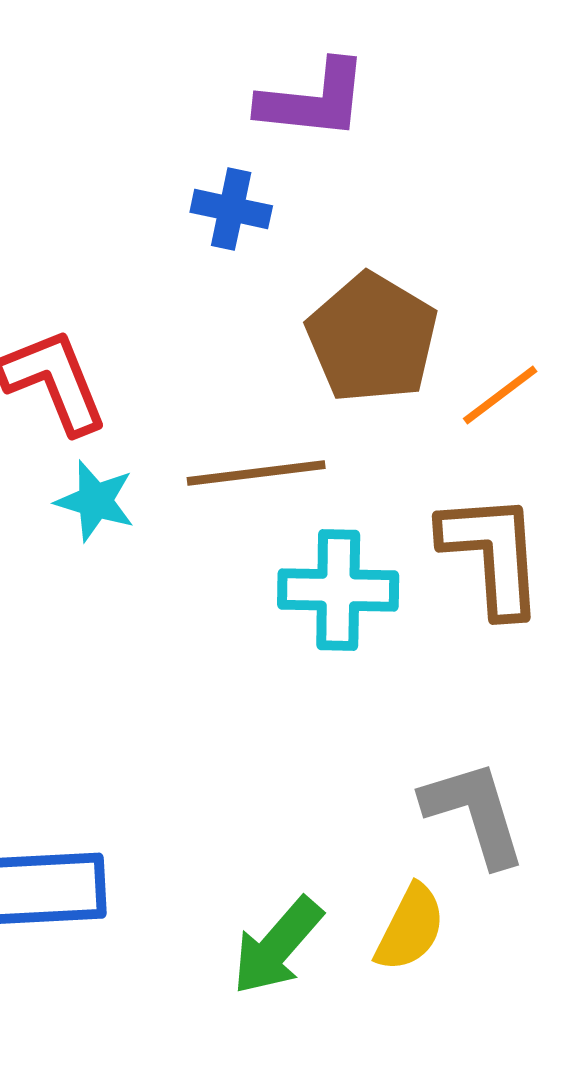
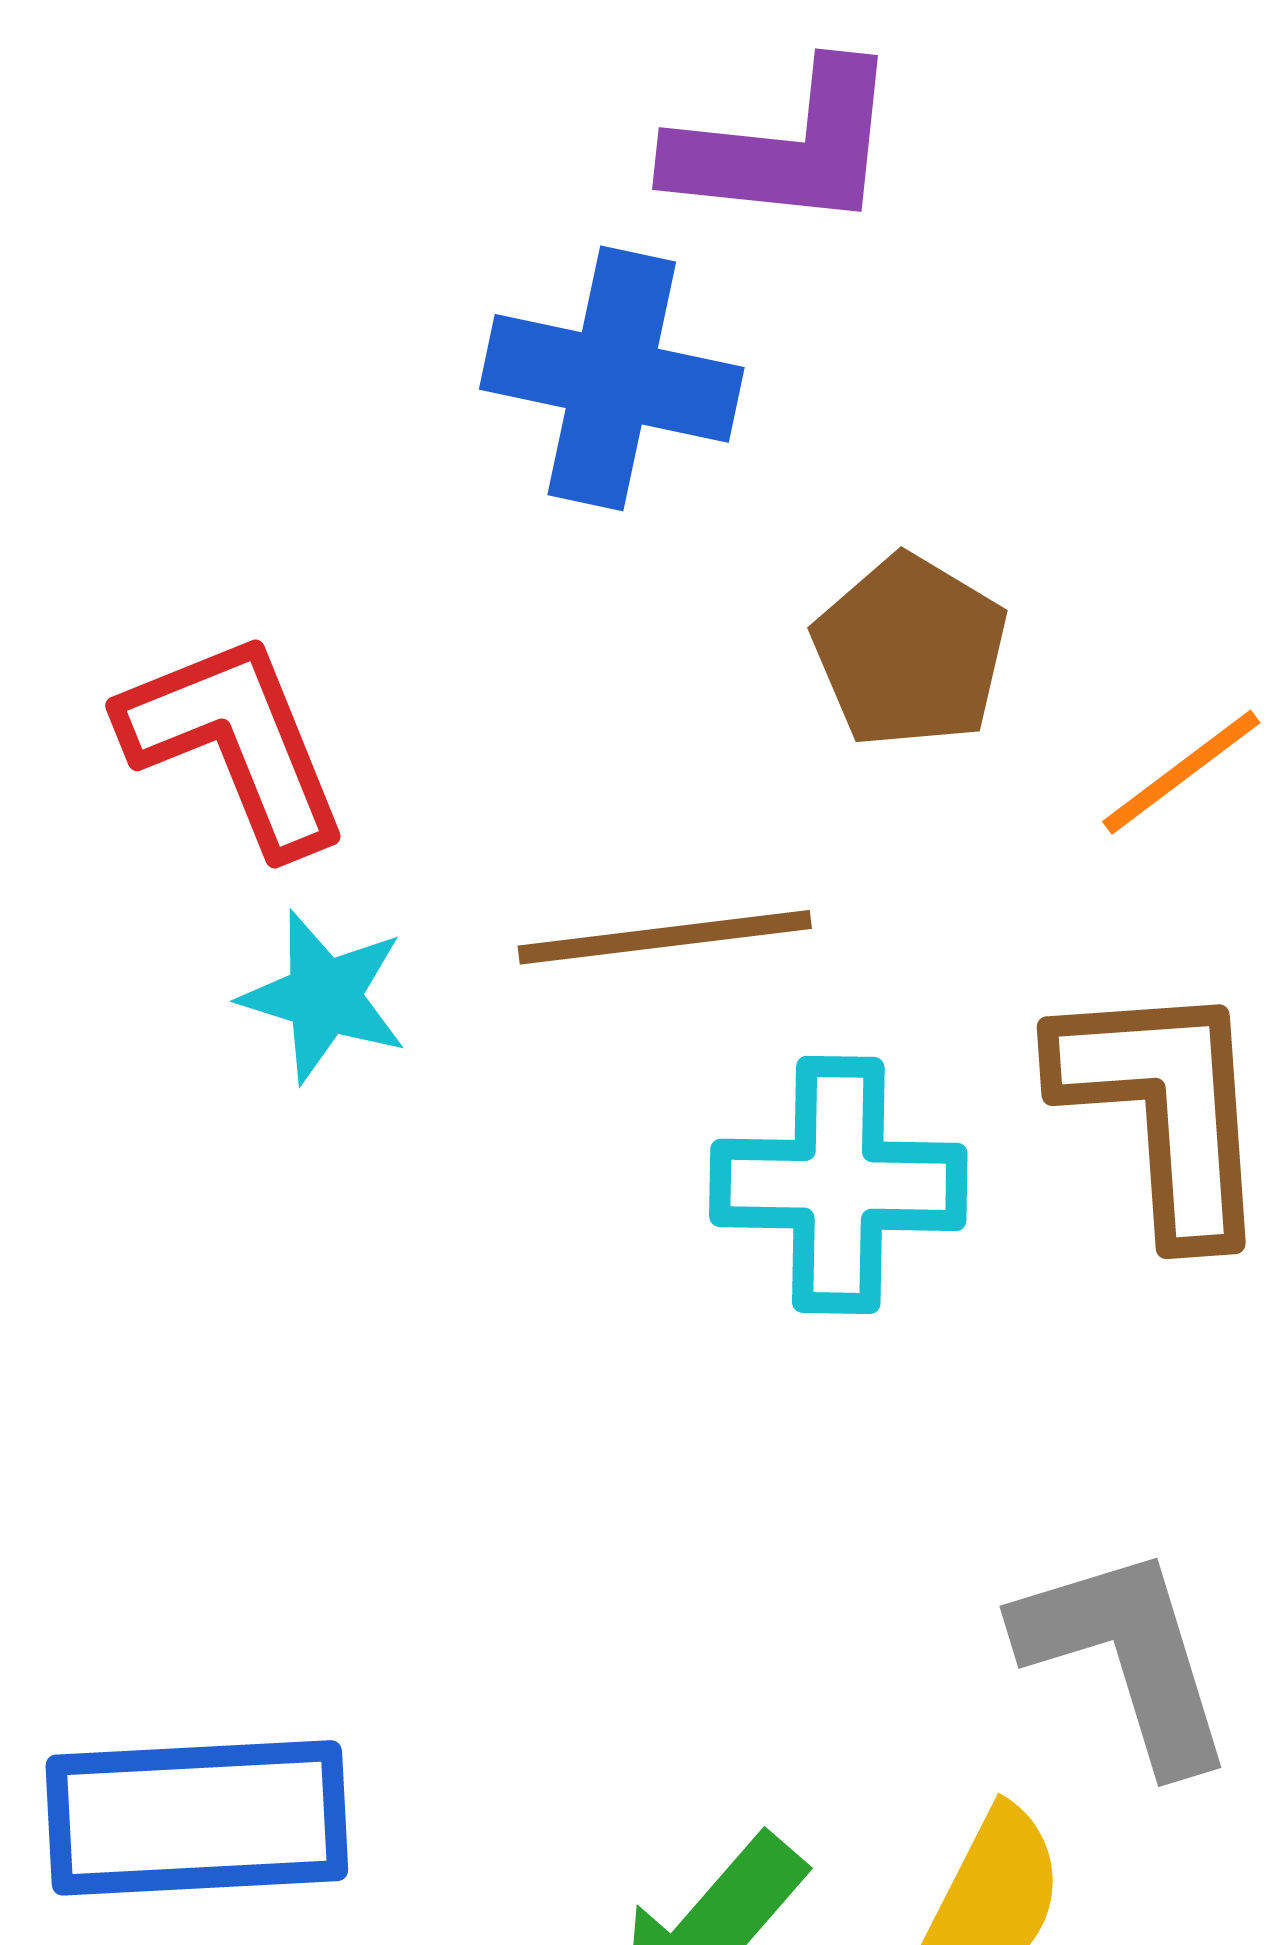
blue cross: (231, 209) -> (612, 378), size x1.5
brown pentagon: (372, 338) -> (910, 651), size x0.7

